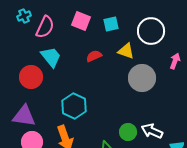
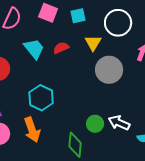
yellow triangle: (126, 51) -> (93, 43), turned 42
cyan trapezoid: (51, 57) -> (34, 49), moved

